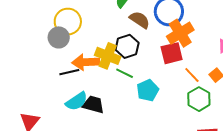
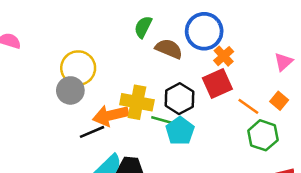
orange cross: (180, 33) -> (224, 56), size x0.6
black hexagon: (127, 46) -> (179, 99), moved
cyan pentagon: (148, 90) -> (180, 131), moved

